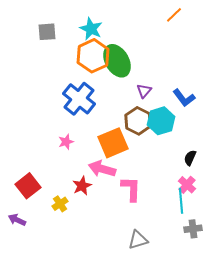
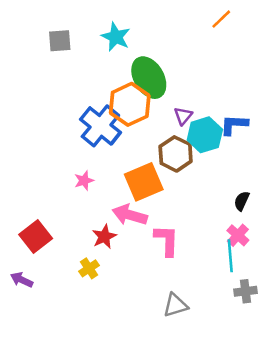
orange hexagon: (93, 56) -> (130, 104), moved
blue L-shape: (184, 98) -> (234, 125), turned 130
cyan hexagon: (161, 121) -> (205, 135), moved
yellow cross: (60, 204) -> (89, 268), moved

